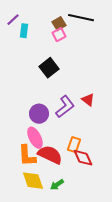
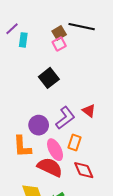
pink ellipse: (35, 138) -> (55, 150), moved
orange rectangle: (74, 145) -> (74, 143), moved
orange L-shape: (27, 156) -> (22, 147), moved

